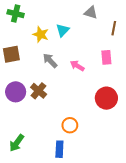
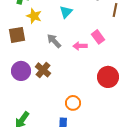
yellow star: (41, 34) -> (34, 16), moved
pink rectangle: (106, 57) -> (98, 37), moved, turned -32
pink arrow: (77, 66) -> (80, 46), turned -32

